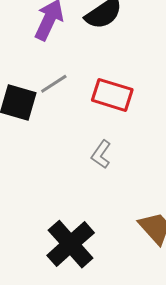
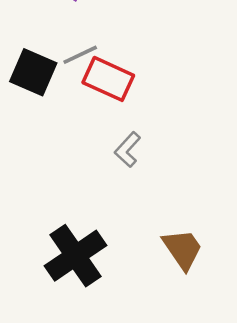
red rectangle: (112, 95) -> (108, 79), moved

